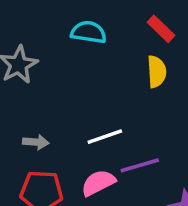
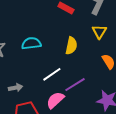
cyan semicircle: (89, 32) -> (31, 43), moved
yellow semicircle: (157, 72) -> (71, 46), moved, turned 30

